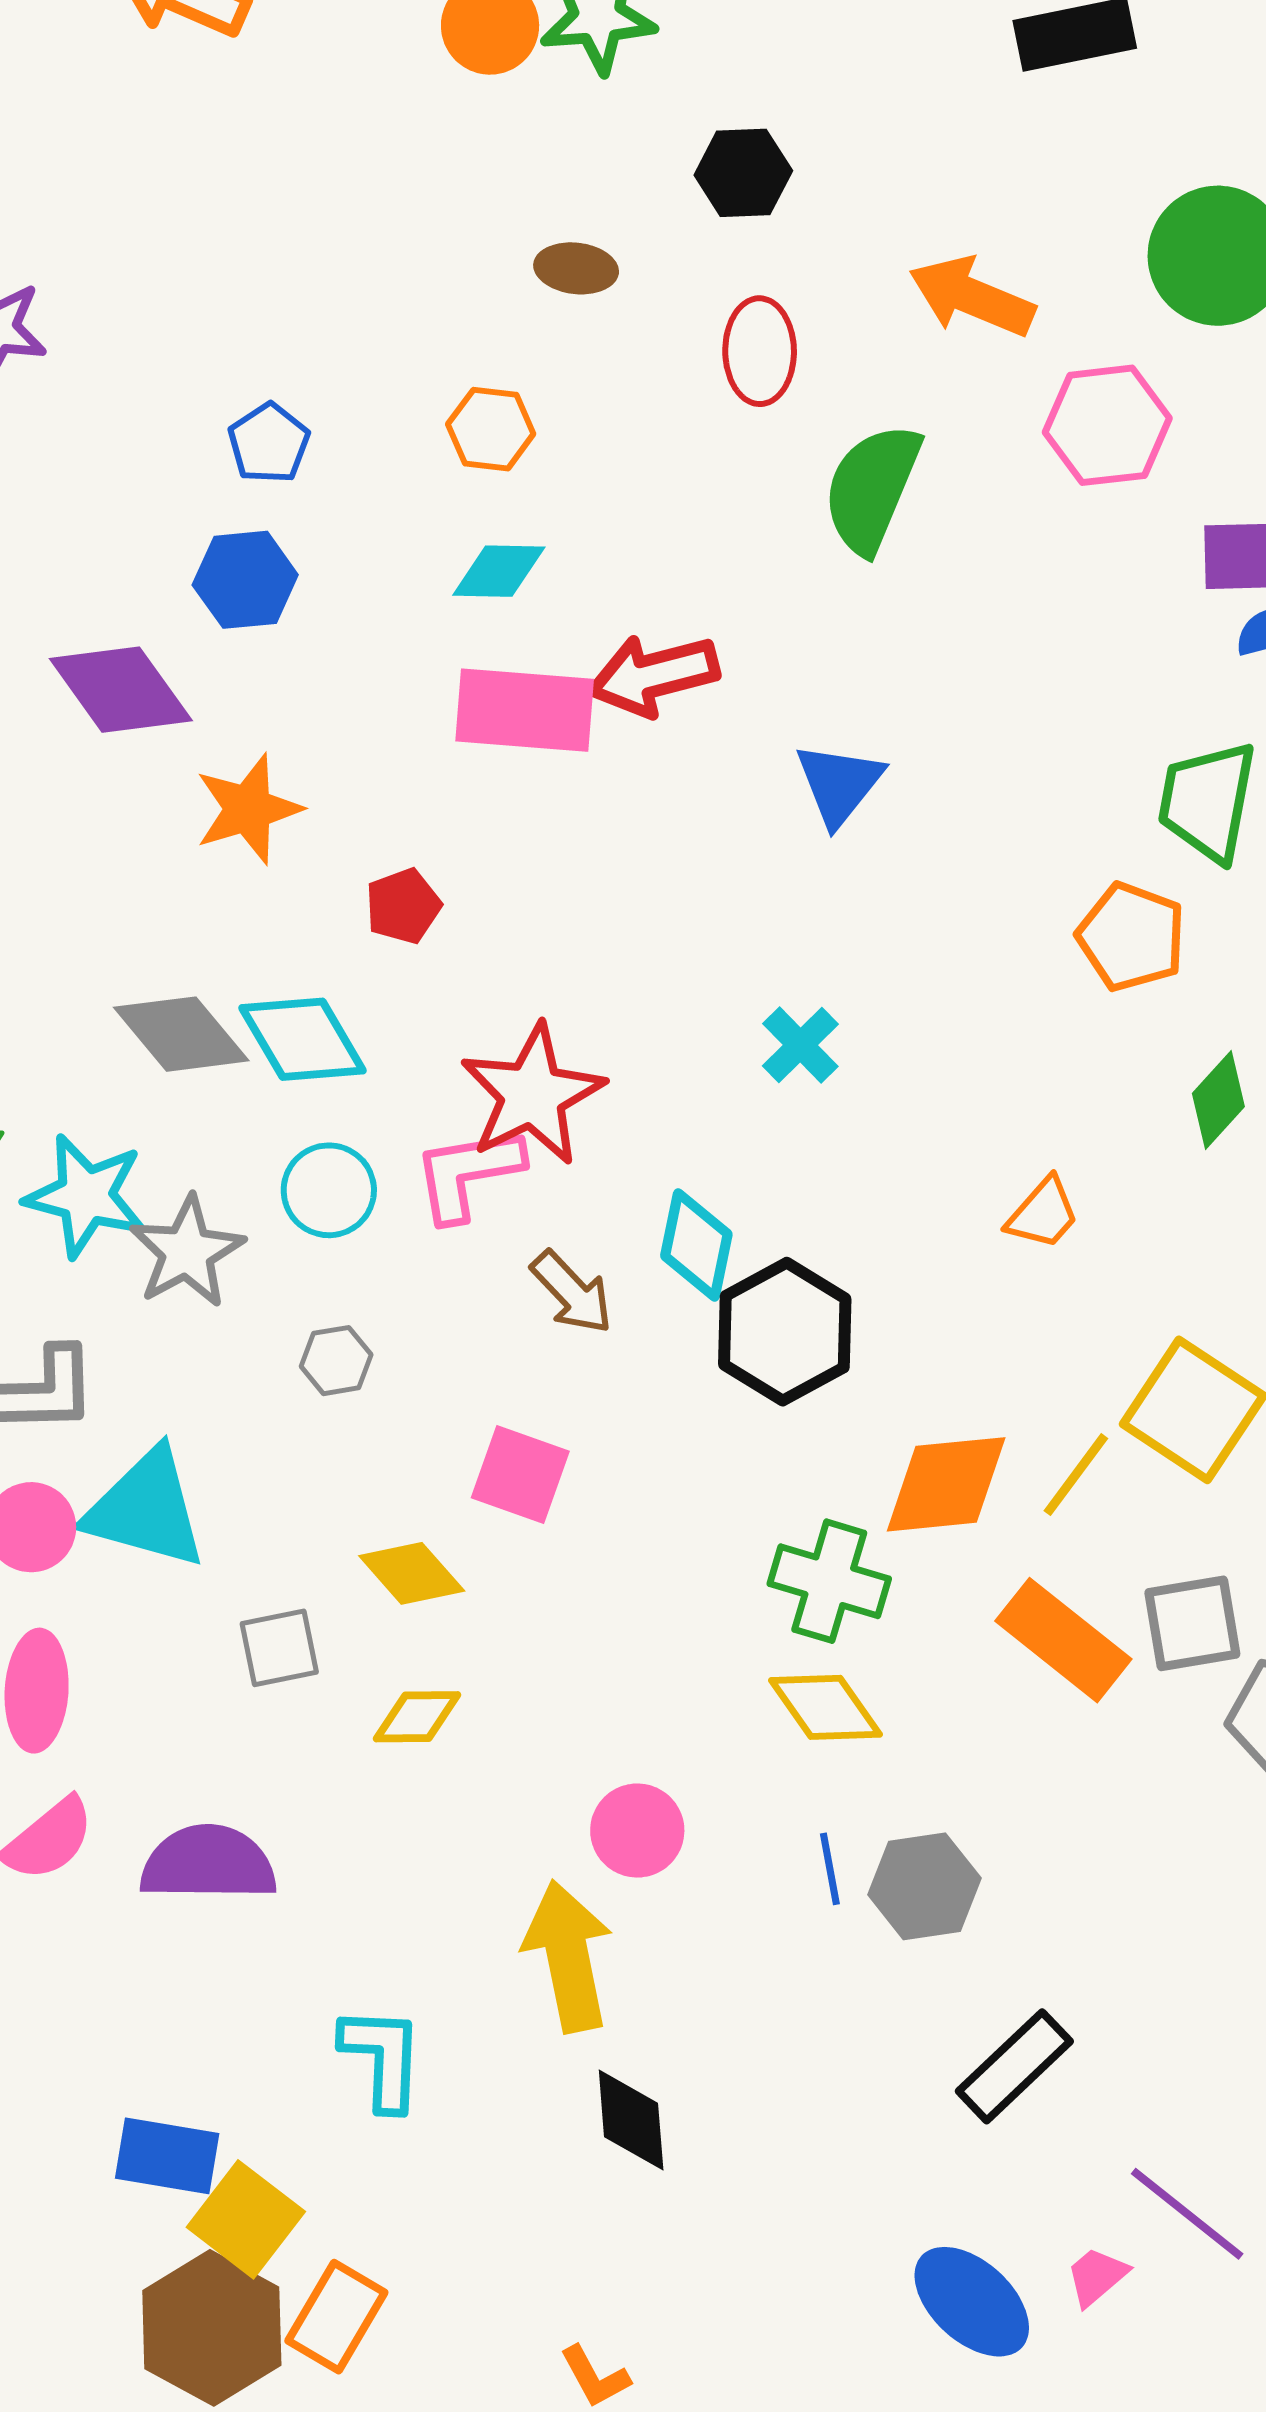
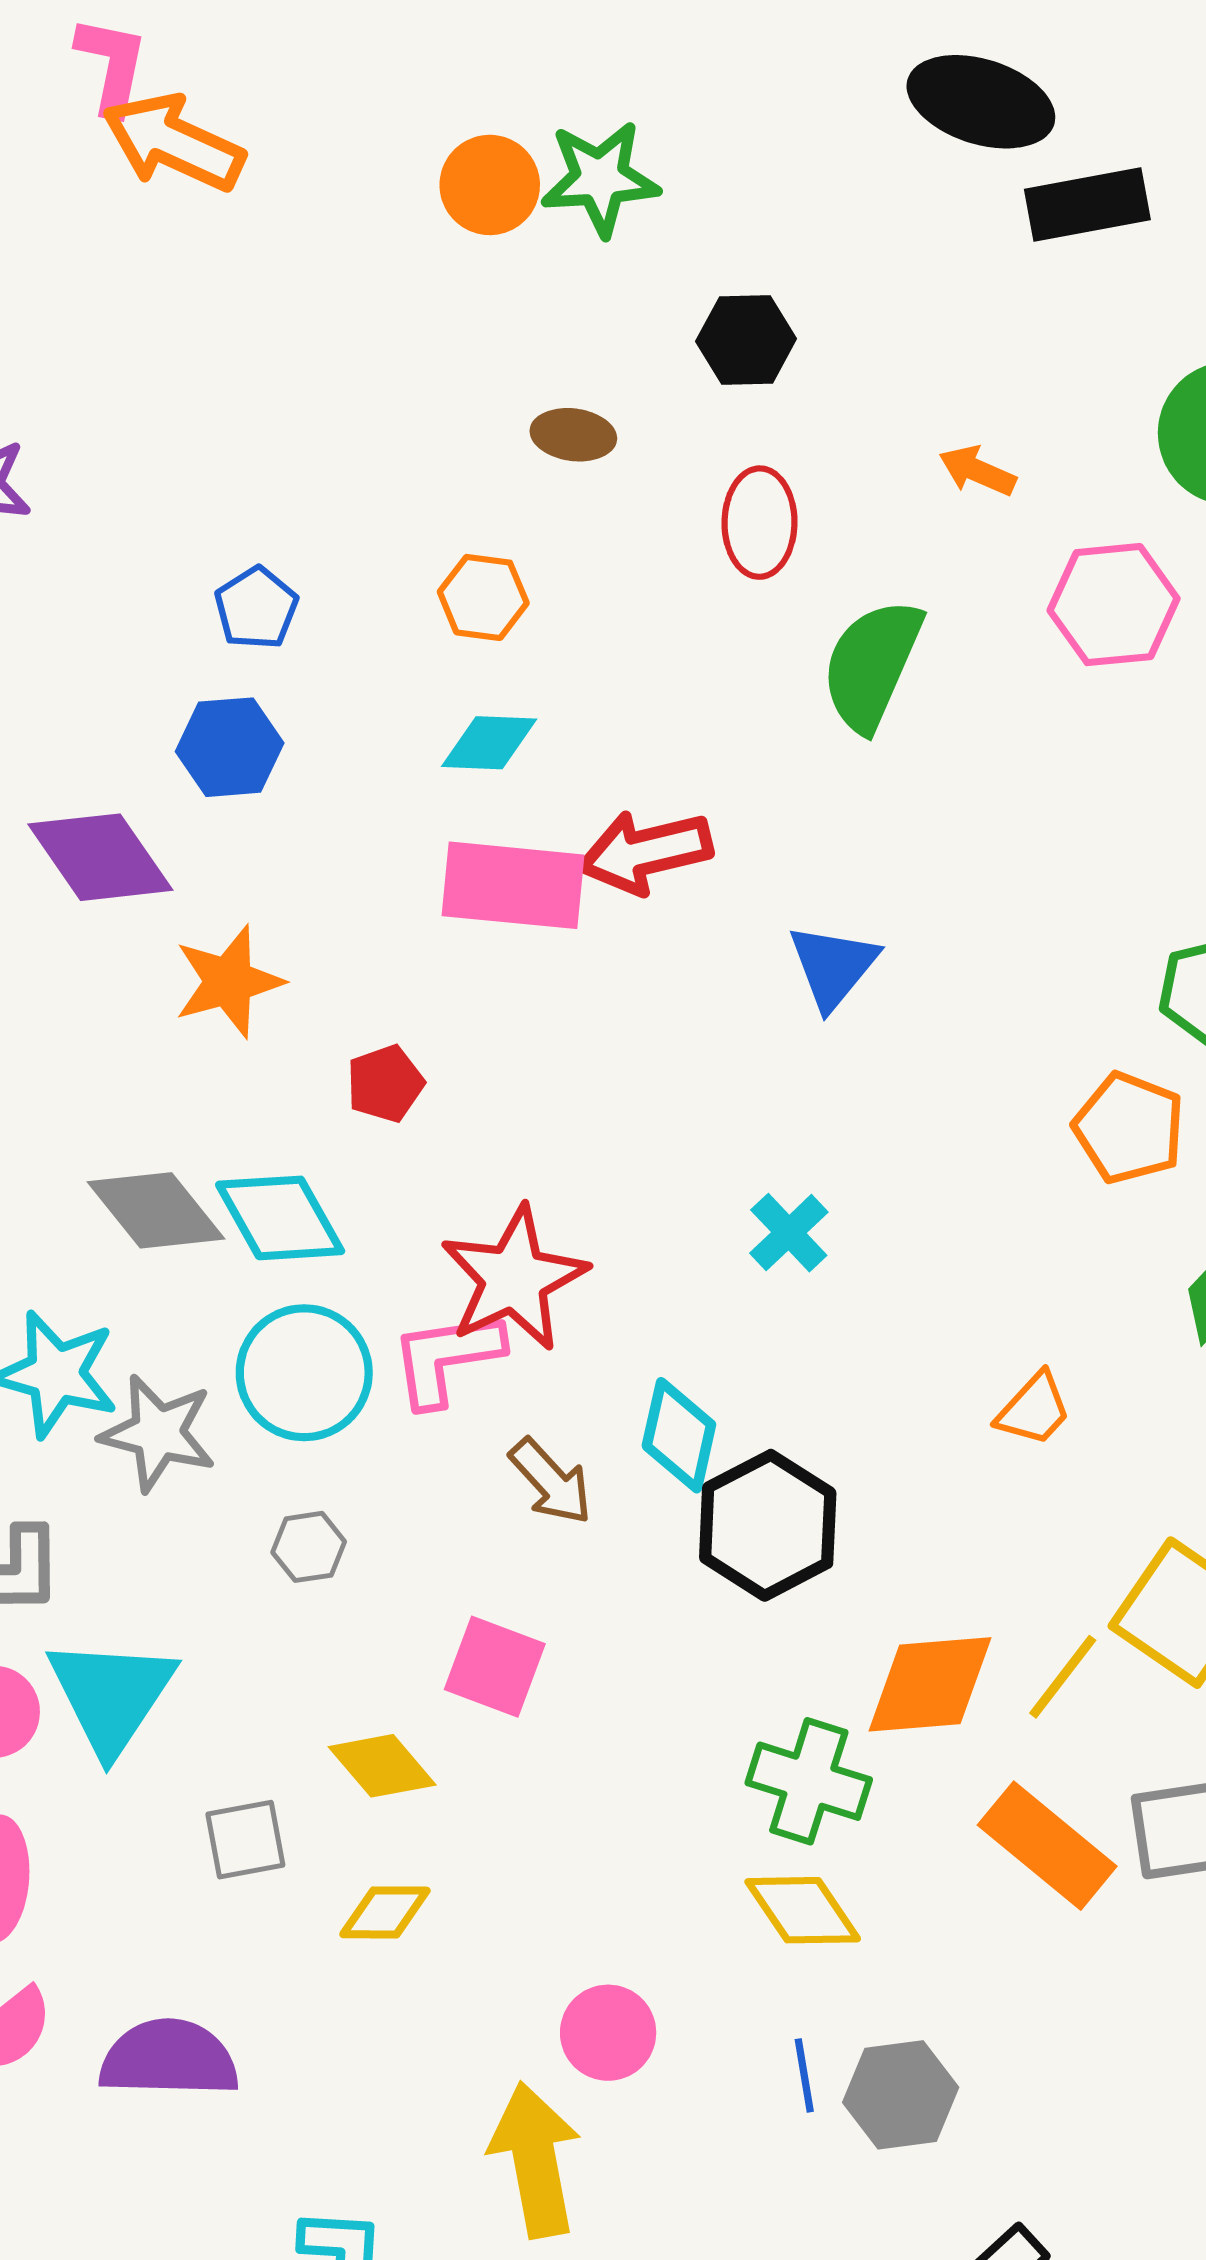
orange arrow: (972, 297) -> (977, 471), size x0.6
cyan circle: (329, 1190) -> (304, 1373), size x1.4
gray star: (187, 1252) -> (158, 1433), turned -30
cyan triangle: (146, 1509) -> (111, 1695), turned 47

